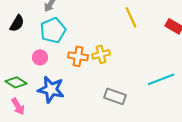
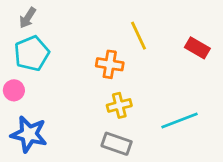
yellow cross: (101, 54) -> (119, 105), moved
orange cross: (78, 56) -> (110, 64), moved

